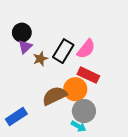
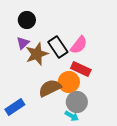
black circle: (22, 33) -> (27, 20), moved
black rectangle: (63, 51) -> (58, 47), turned -65
brown star: (40, 59) -> (37, 54), size x1.6

